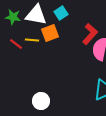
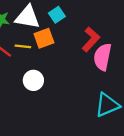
white circle: (41, 101) -> (33, 80), moved

